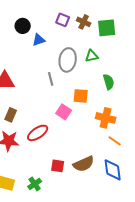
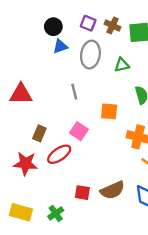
black circle: (23, 26) -> (53, 27), moved
gray ellipse: (68, 60) -> (90, 55), moved
pink square: (64, 112) -> (79, 131), moved
brown rectangle: (11, 115) -> (39, 133), moved

